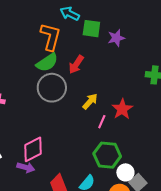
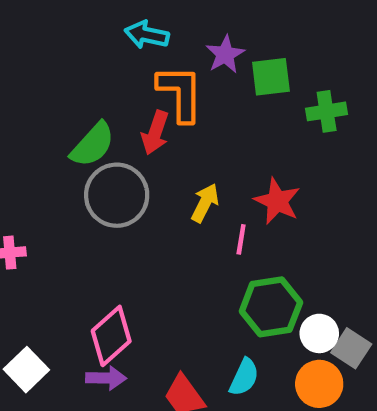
cyan arrow: (70, 14) -> (147, 35), moved
green square: (91, 29) -> (271, 77), moved
orange L-shape: (50, 37) -> (180, 93), moved

